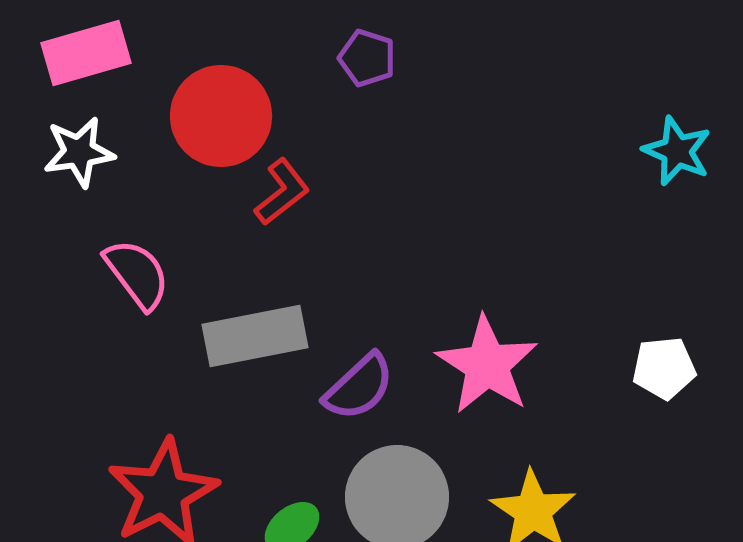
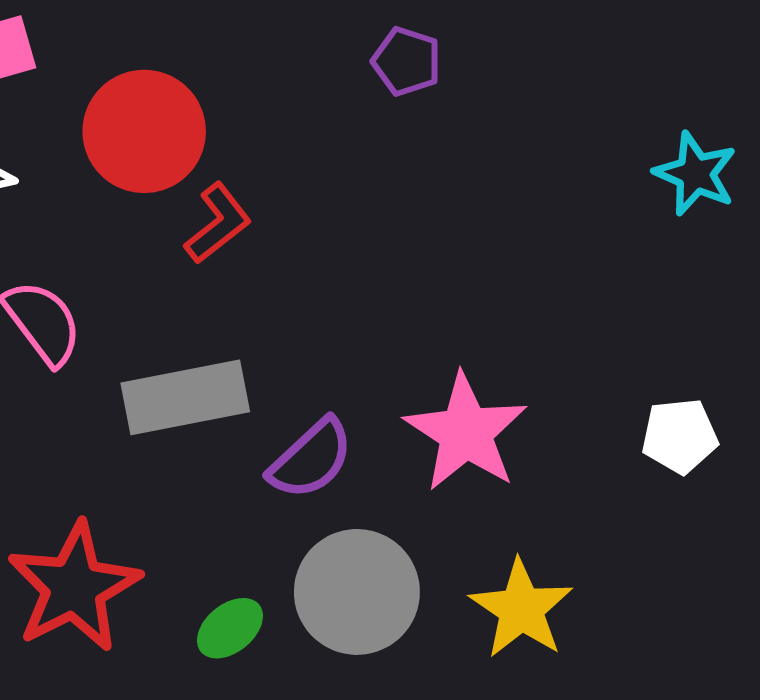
purple pentagon: (367, 58) -> (406, 61), moved

